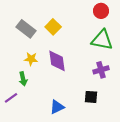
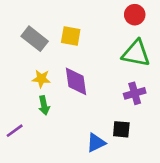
yellow square: (53, 27) -> (71, 36), turned -35
green arrow: (23, 79) -> (44, 105), moved
blue triangle: (57, 107) -> (96, 143), moved

